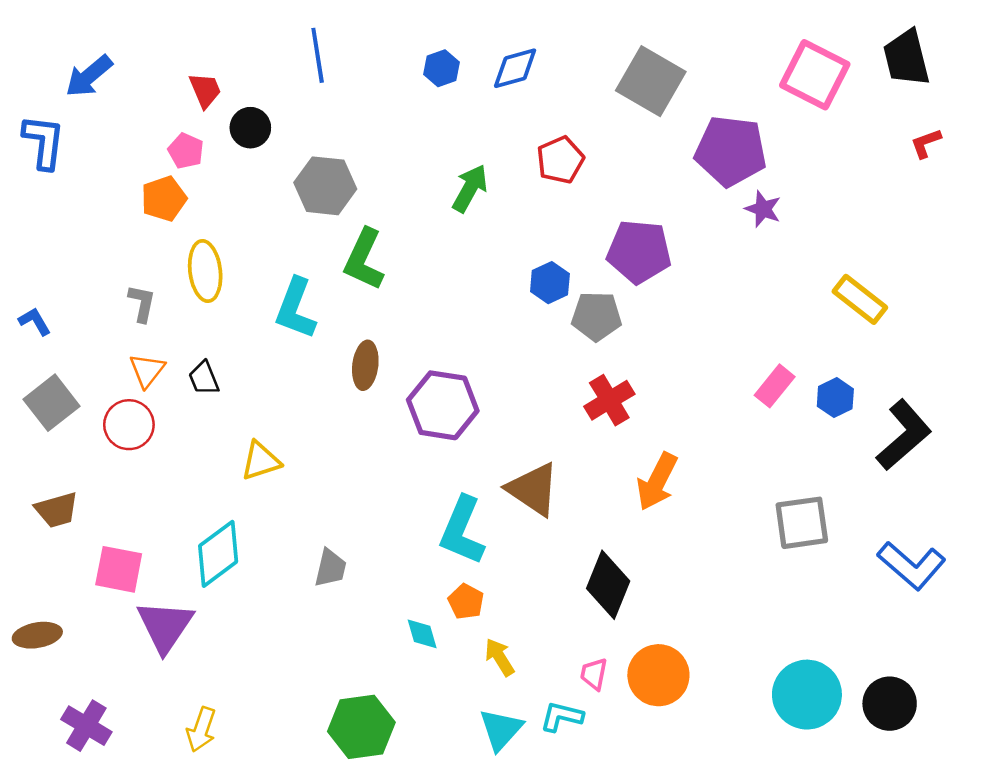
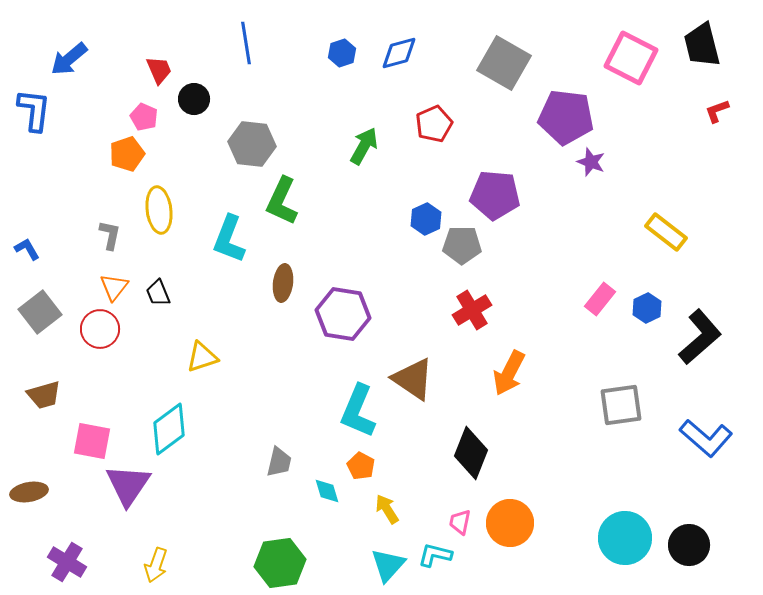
gray trapezoid: (330, 568) -> (279, 462), moved

